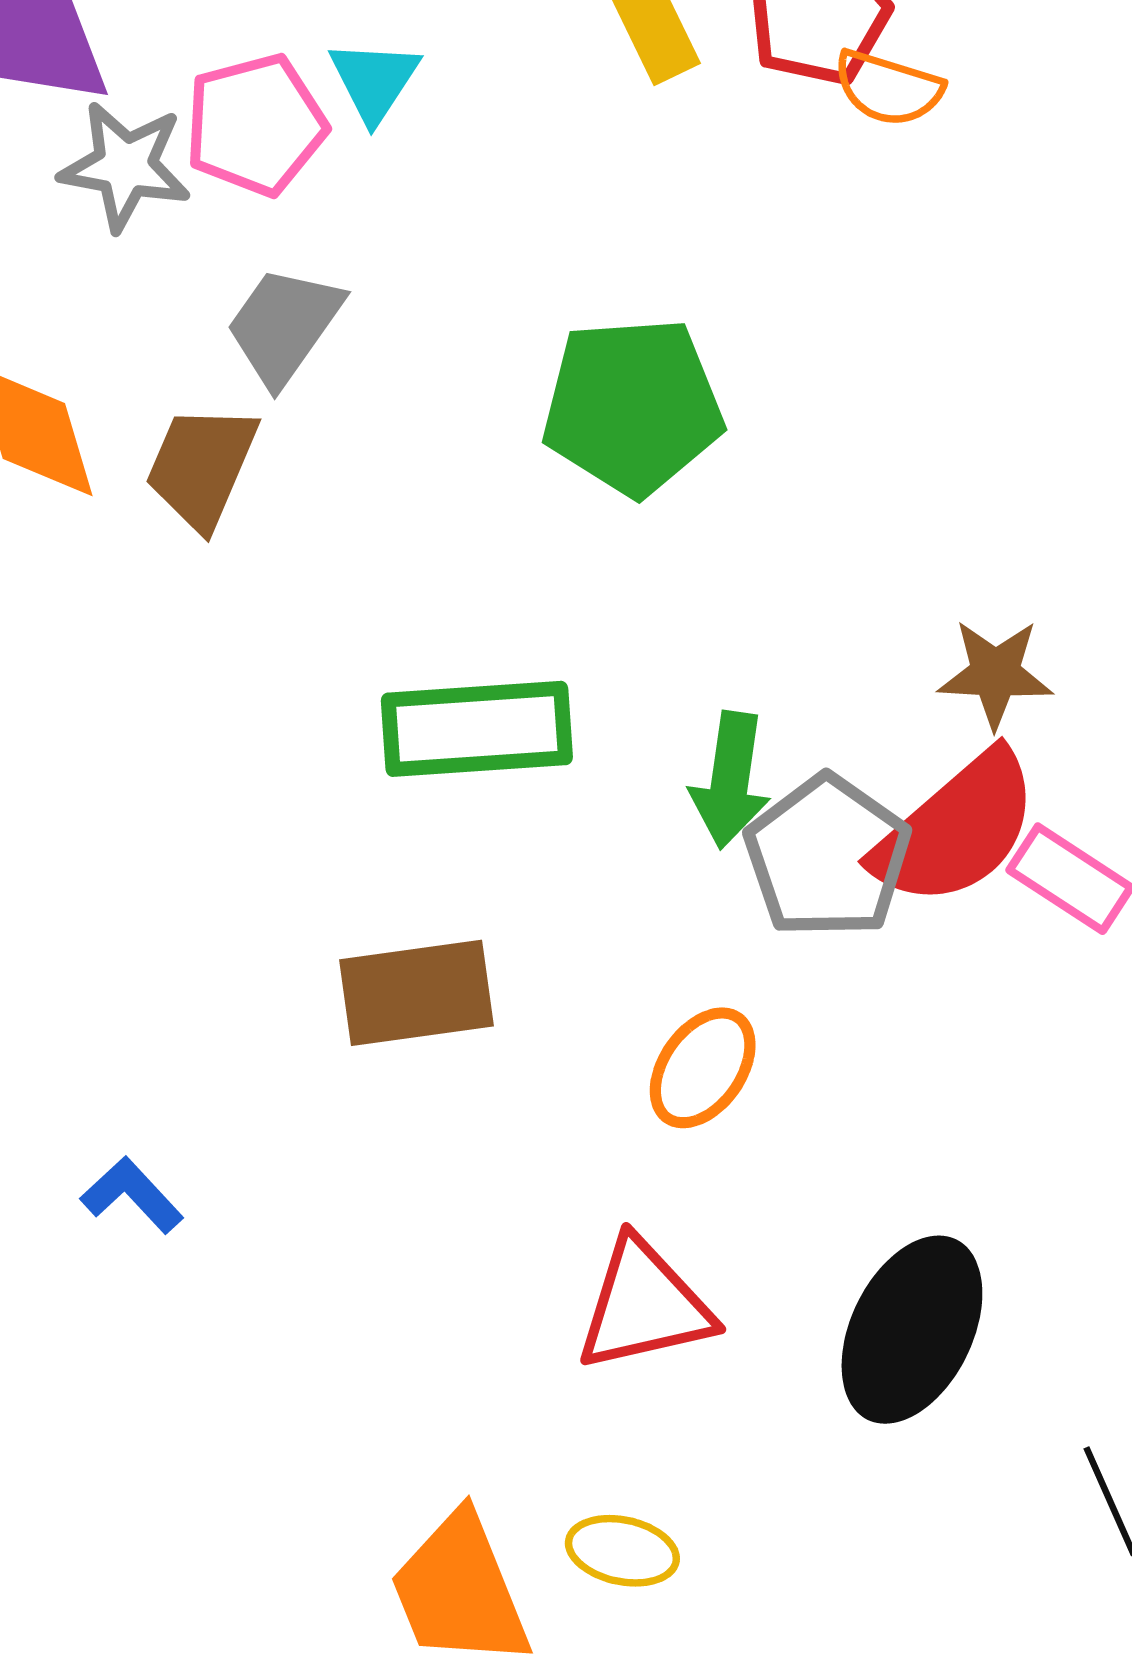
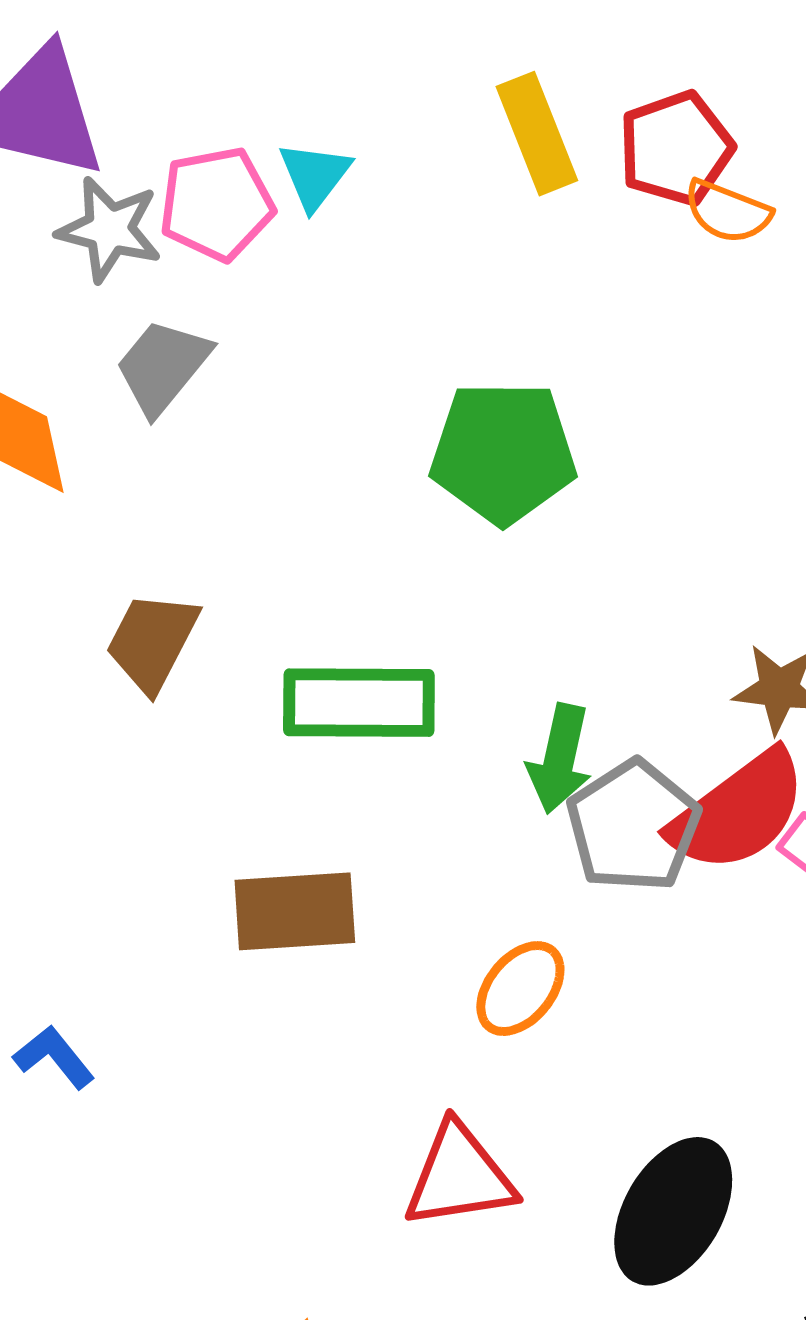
gray trapezoid: (284, 326) -> (163, 367), moved
brown trapezoid: (202, 467) -> (152, 642), moved

